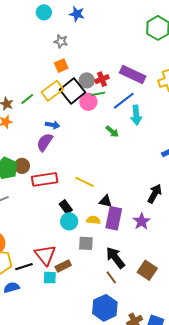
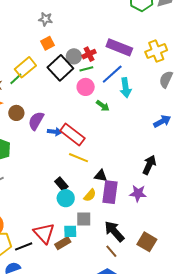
yellow rectangle: (52, 91) -> (25, 67), moved
pink circle: (88, 102) -> (86, 87), moved
blue arrow: (53, 125) -> (55, 132), moved
brown circle: (22, 166) -> (16, 113), moved
red rectangle: (45, 179) -> (72, 134), moved, turned 50
yellow semicircle: (93, 220) -> (90, 195), turned 128
purple star: (142, 221) -> (138, 193), turned -30
cyan square: (50, 278) -> (70, 231), moved

